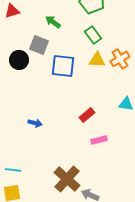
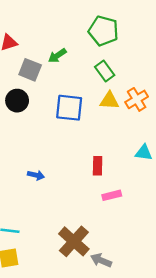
green arrow: (53, 22) -> (57, 56), turned -70
gray square: (39, 45) -> (30, 70), moved
red rectangle: (87, 115) -> (98, 166), turned -49

